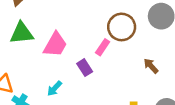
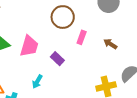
brown circle: (122, 27) -> (63, 17), moved
pink rectangle: (103, 47) -> (82, 37), moved

